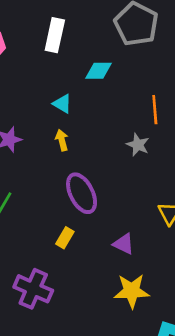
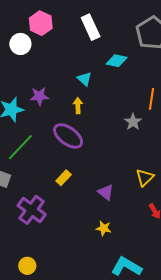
white rectangle: (55, 35) -> (91, 27), turned -50
purple ellipse: (82, 193) -> (68, 136), moved, turned -40
yellow star: (132, 291) -> (104, 228), size x0.6

